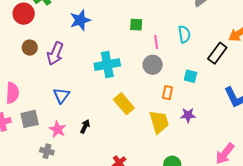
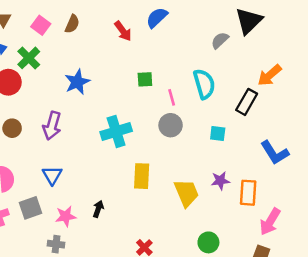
cyan semicircle: (184, 34) -> (204, 84), size x1.4
brown circle: (30, 48) -> (12, 128), moved
orange rectangle: (167, 93) -> (248, 193), moved, size x1.5
blue triangle: (61, 95) -> (52, 175), moved
yellow rectangle: (124, 104) -> (142, 176), turned 50
pink star: (58, 129) -> (66, 216), turned -30

